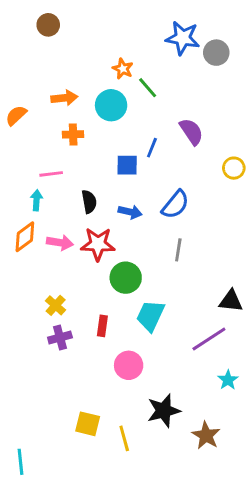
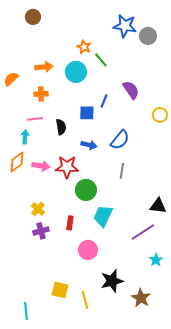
orange cross: (73, 134) -> (41, 94), moved
black semicircle: (89, 202) -> (61, 127), moved
cyan line: (20, 462) -> (26, 311), moved

